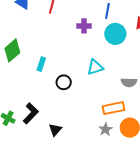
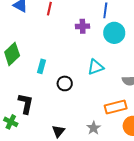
black L-shape: (31, 113) -> (26, 104), moved, turned -30
gray star: (105, 129) -> (94, 128), moved

